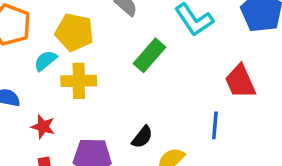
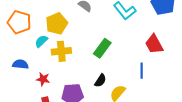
yellow pentagon: (74, 32) -> (57, 24), turned -30
green rectangle: (149, 55) -> (102, 48), moved

